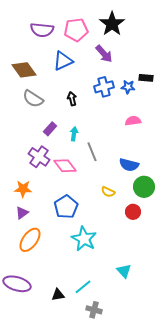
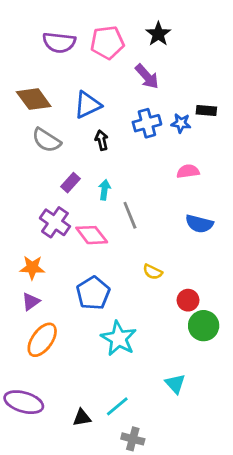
black star: (112, 24) -> (158, 34), size x0.7
blue triangle: (63, 61) -> (87, 105), moved
blue semicircle: (129, 165) -> (199, 224), moved
green circle: (144, 187) -> (204, 326), moved

